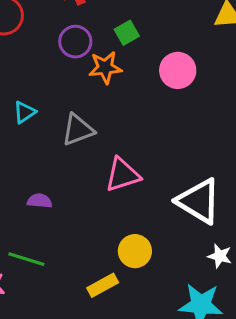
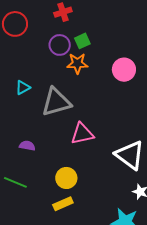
green square: (127, 33) -> (82, 41), moved
gray triangle: (78, 130) -> (56, 102), size x1.4
yellow circle: (135, 251) -> (66, 178), moved

